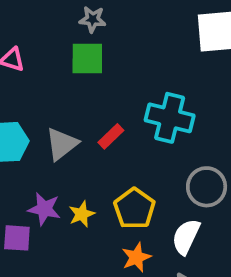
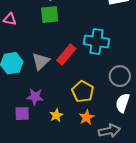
red rectangle: (111, 136) -> (66, 55), size x1.5
yellow star: (82, 214) -> (56, 115), moved
white semicircle: (186, 237) -> (123, 103), moved

